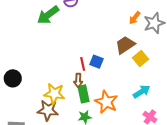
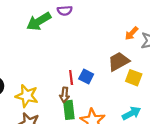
yellow square: (140, 59) -> (134, 78), turned -35
yellow star: (54, 94) -> (27, 96), moved

